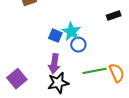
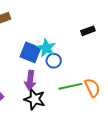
blue square: (55, 36) -> (30, 52), size x1.5
black star: (58, 83) -> (35, 99), turned 30

